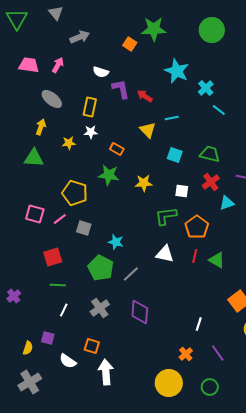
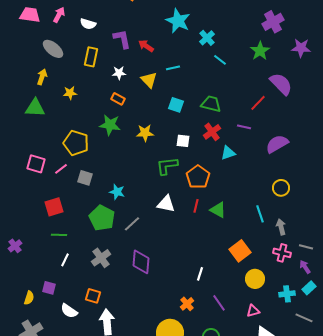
white semicircle: (101, 72) -> (88, 24), moved
white star: (91, 132) -> (119, 73), moved

